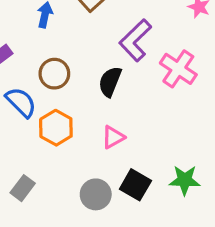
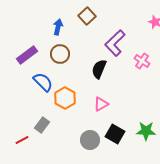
pink cross: (178, 69) -> (142, 61), size x0.7
brown circle: (54, 74) -> (60, 54), moved
gray rectangle: (23, 188) -> (42, 125), moved

